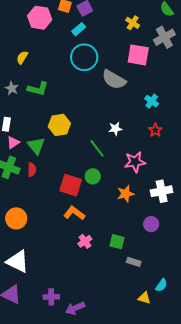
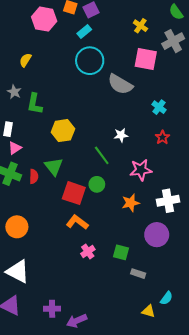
green L-shape: (38, 89) -> (35, 104), moved, turned 85
green triangle: (36, 146) -> (54, 167), moved
purple circle: (151, 224) -> (157, 235), size x1.5

